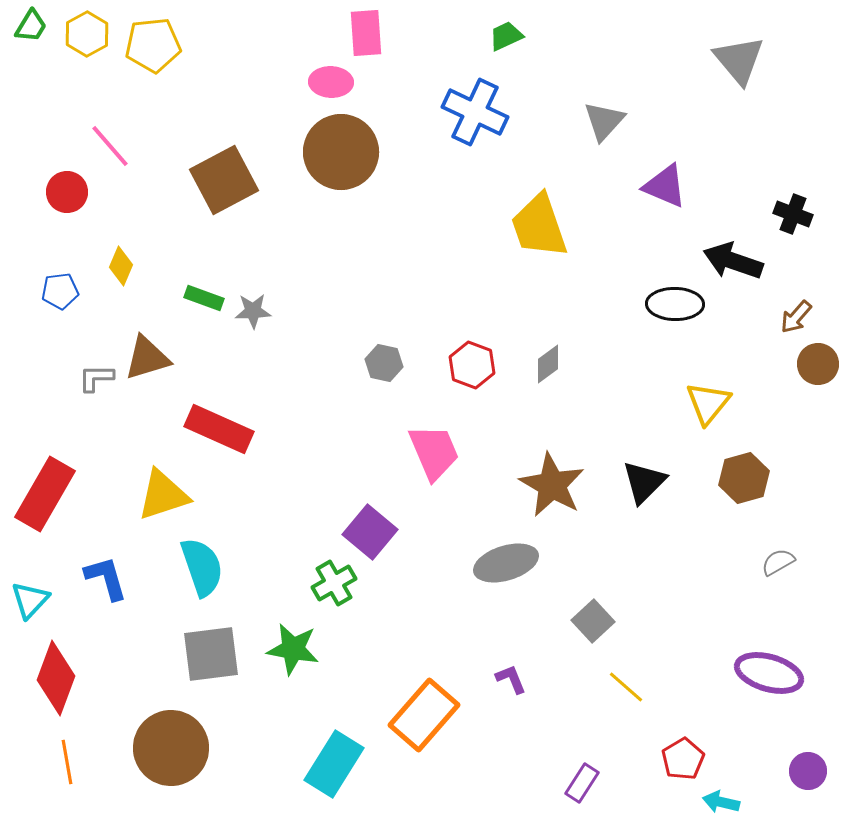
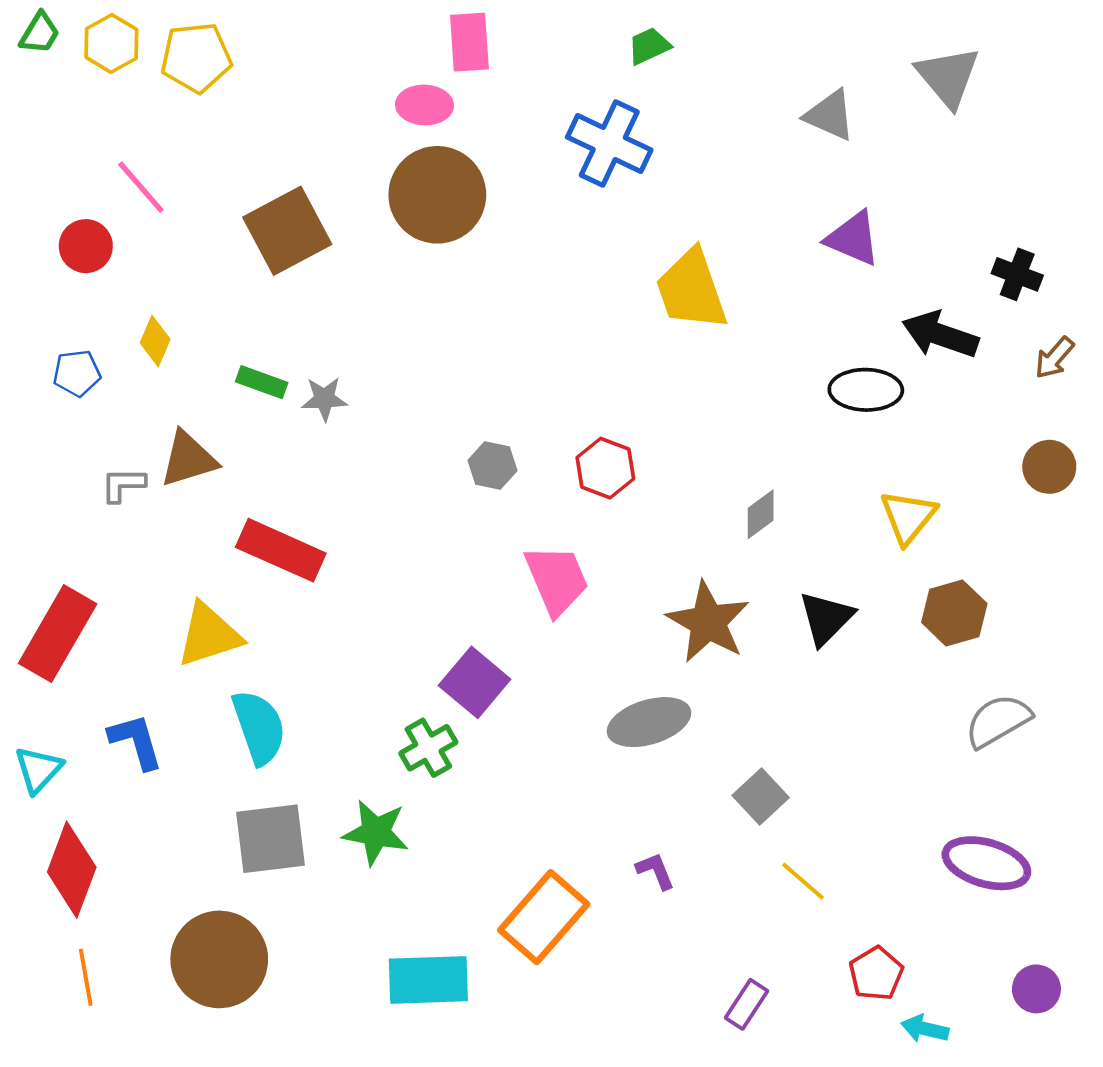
gray triangle: (604, 121) -> (830, 115), moved, turned -48
brown arrow: (796, 317) -> (1054, 358), moved
gray diamond: (548, 364) -> (761, 514), moved
gray semicircle: (778, 562) -> (998, 721), size x1.6
cyan rectangle: (334, 764) -> (428, 980), turned 56

